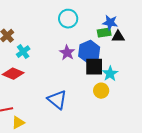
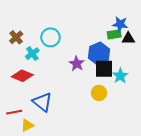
cyan circle: (68, 19) -> (50, 37), moved
purple star: (67, 53) -> (77, 64), moved
yellow circle: (101, 91) -> (99, 93), moved
blue triangle: (57, 100) -> (42, 102), moved

